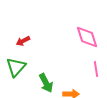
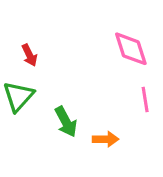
red arrow: (23, 41) -> (29, 55), turned -88

